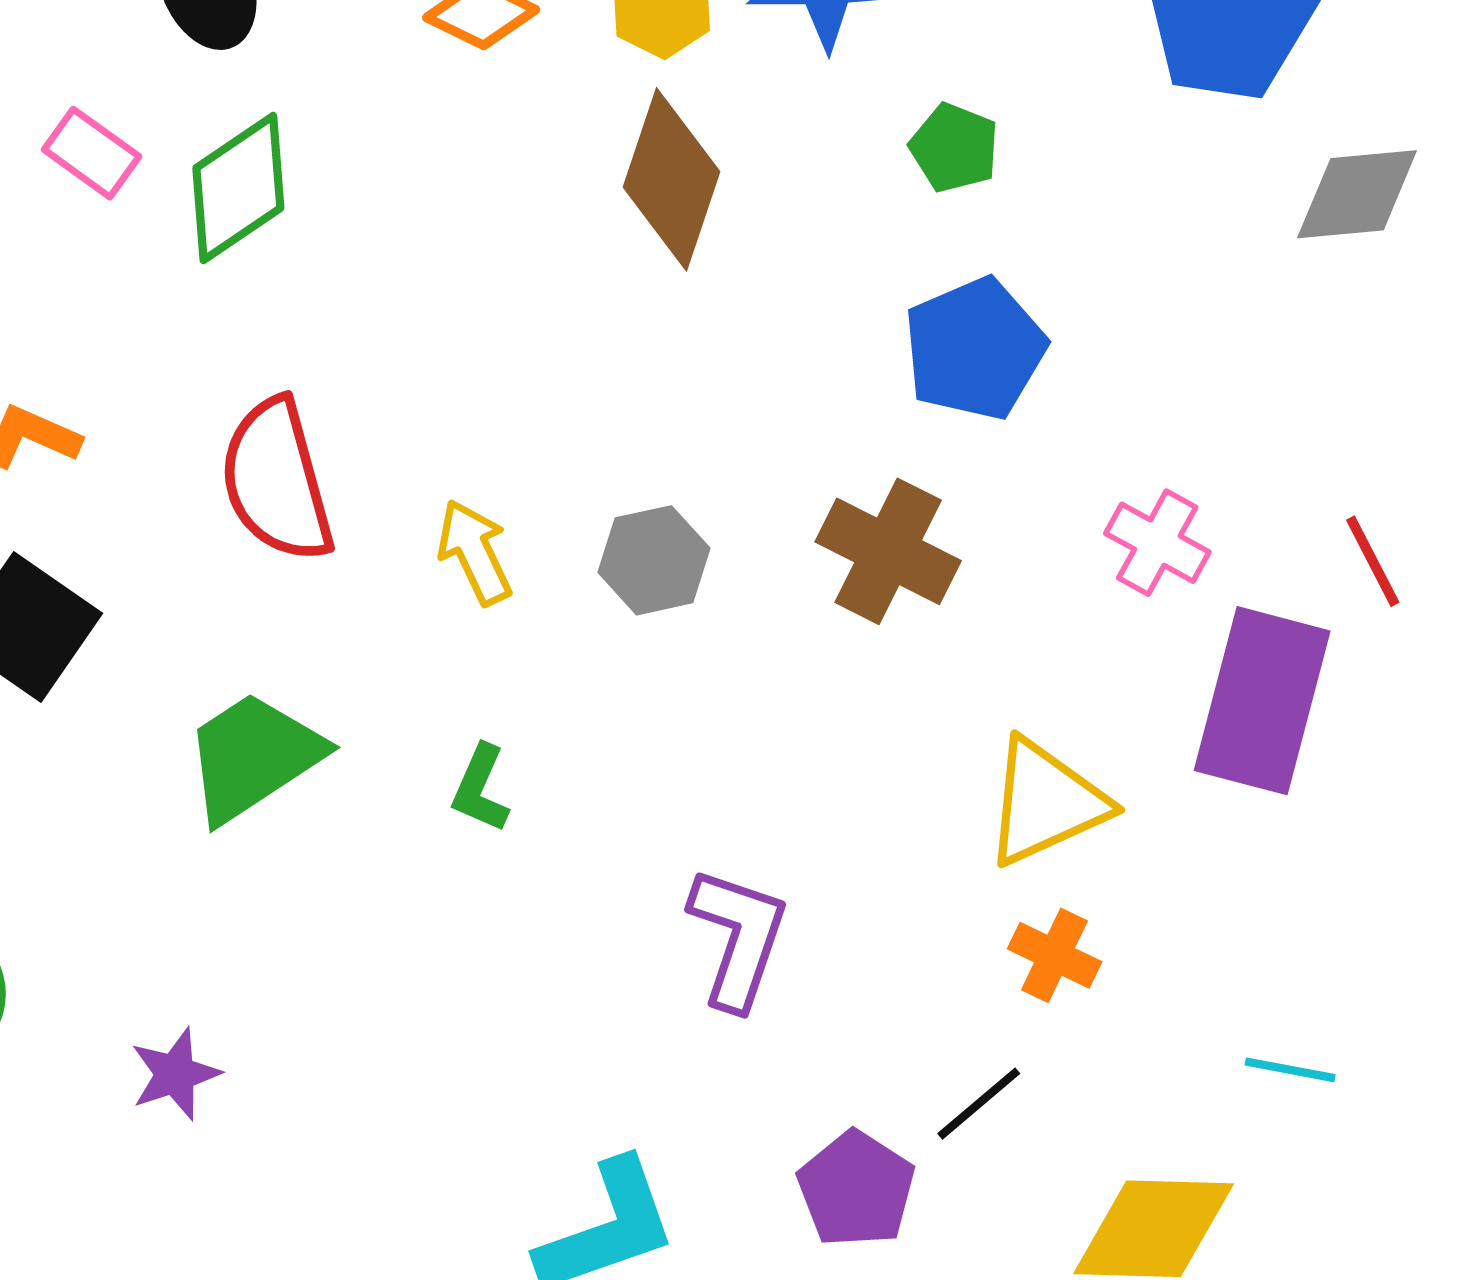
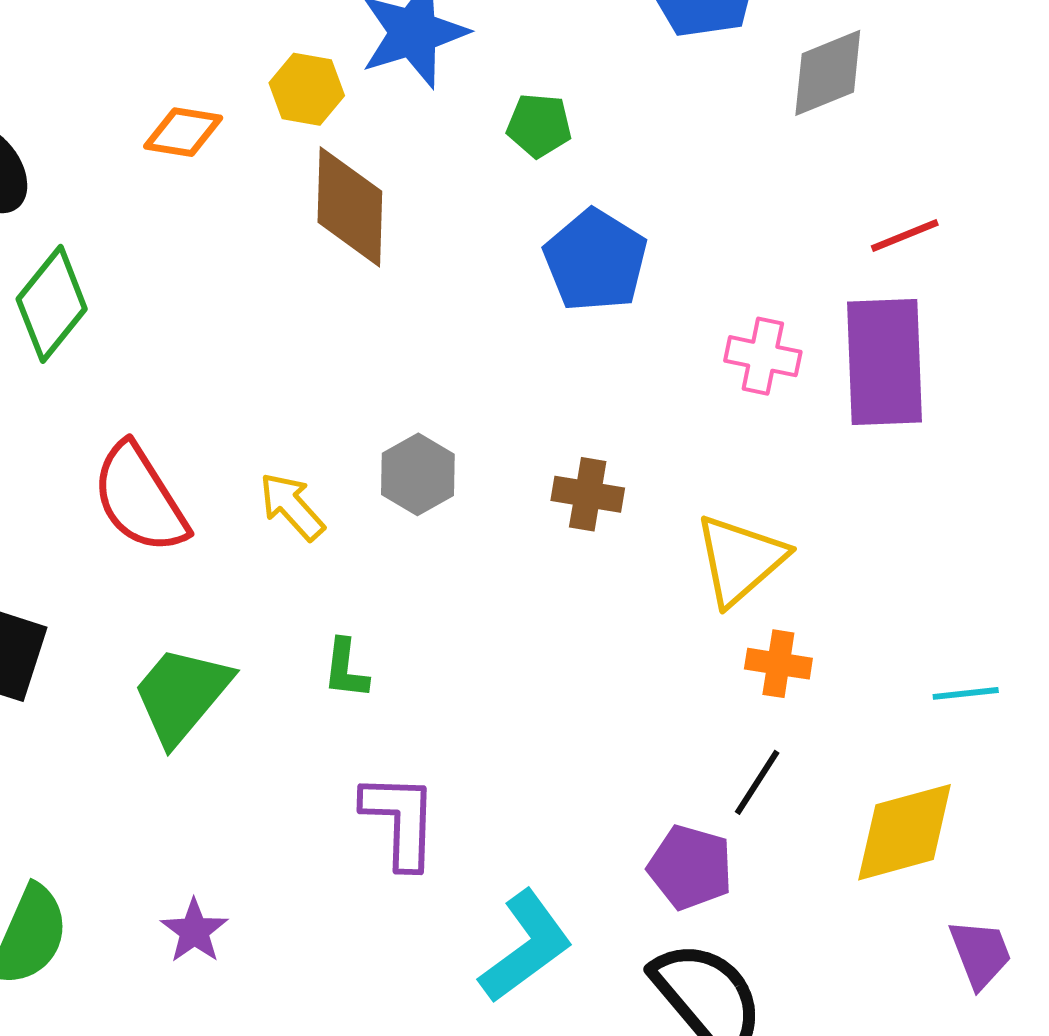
brown cross: (888, 551) -> (588, 494), moved, size x0.7
red line: (1373, 561) -> (905, 235), moved, turned -68
purple rectangle: (1262, 701) -> (884, 362), moved
purple L-shape: (738, 938) -> (400, 820), moved

